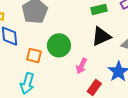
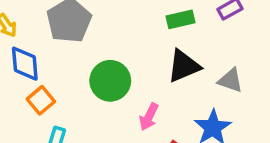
orange square: (34, 55) -> (41, 100), moved, turned 35

